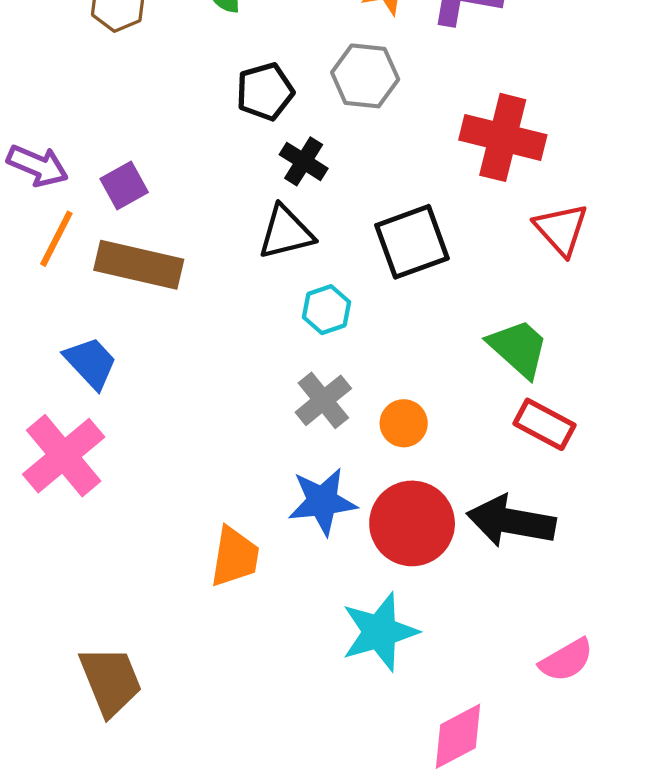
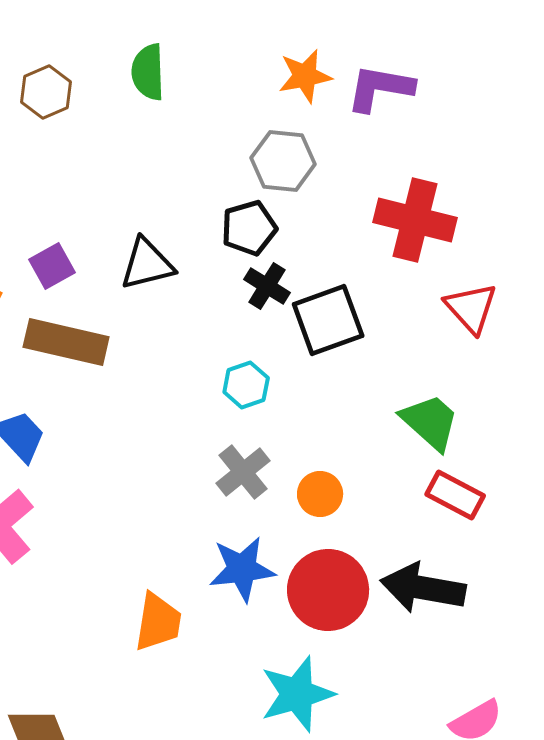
black pentagon: (265, 92) -> (249, 228), moved
black cross: (304, 161) -> (267, 286), moved
black triangle: (286, 232) -> (147, 264), moved

